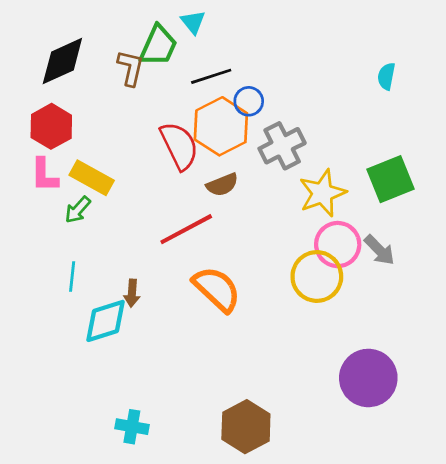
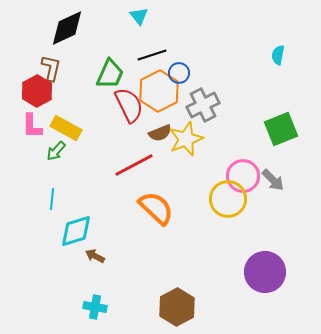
green trapezoid: (158, 46) -> (110, 74), moved
black diamond: (62, 61) -> (67, 28), moved
brown L-shape: (131, 68) -> (51, 68), moved
yellow star: (322, 193) -> (186, 139), moved
brown arrow: (132, 293) -> (95, 256), moved, turned 114

